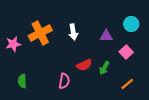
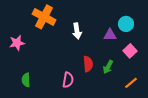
cyan circle: (131, 24) -> (126, 24), moved
orange cross: (40, 33) -> (44, 17), moved, turned -35
red semicircle: (84, 65) -> (88, 64), turned -70

